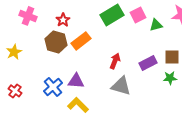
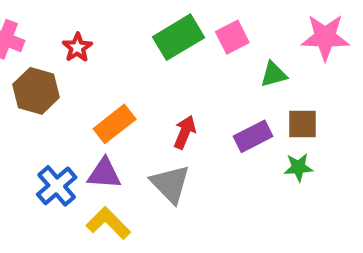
green triangle: (156, 25) -> (274, 74), moved
orange rectangle: (81, 41) -> (115, 124), moved
brown hexagon: (56, 42) -> (36, 91), moved
gray triangle: (121, 86) -> (170, 184), moved, turned 30

